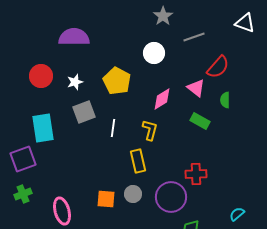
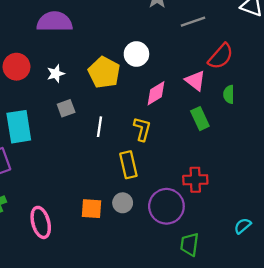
white circle: (154, 53) -> (136, 54), moved
gray square: (84, 112) -> (66, 108), size x0.7
green rectangle: (200, 121) -> (200, 119), turned 36

